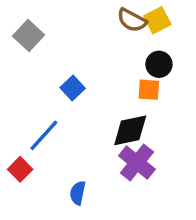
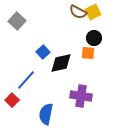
black diamond: (130, 130) -> (61, 63), moved
purple cross: (137, 162) -> (81, 96), turned -30
blue semicircle: (78, 193) -> (46, 114), size x1.5

